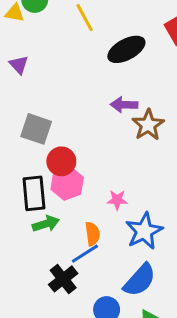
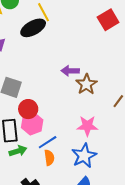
black ellipse: (126, 49) -> (33, 28), moved
pink star: (117, 200) -> (87, 126), moved, size x1.5
blue line: (85, 254) -> (48, 142), moved

